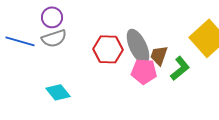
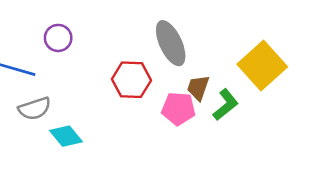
gray semicircle: (54, 38) -> (35, 109), moved
gray ellipse: (138, 46) -> (171, 43), moved

